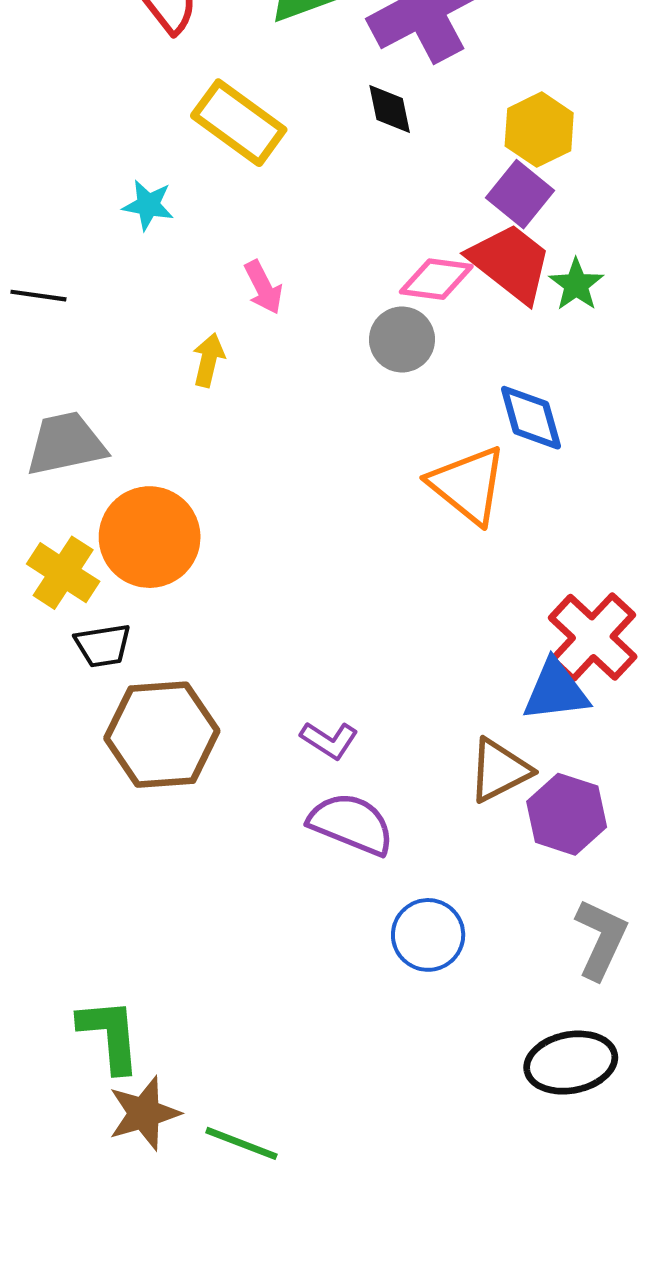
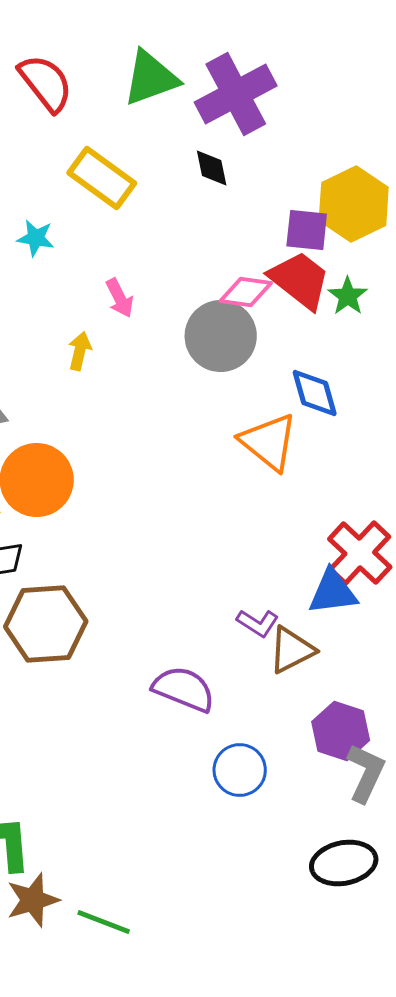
yellow hexagon: (539, 130) -> (354, 204), moved, size x1.4
purple square: (520, 194) -> (307, 230), turned -33
gray circle: (402, 339) -> (221, 336), size x1.5
purple L-shape: (329, 740) -> (258, 623), moved
purple hexagon: (567, 814) -> (341, 731), moved

